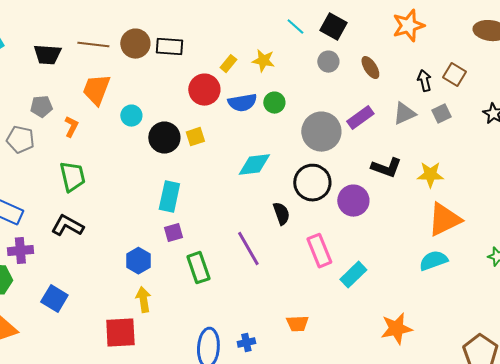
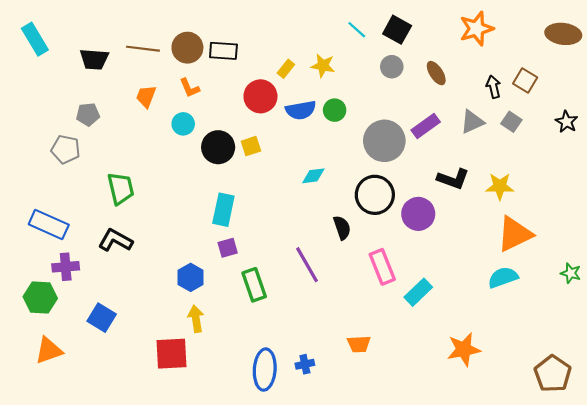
orange trapezoid: (96, 90) -> (146, 96), size x0.7
gray square: (441, 114) -> (511, 122), turned -30
orange L-shape: (71, 127) -> (190, 88), moved, turned 130
cyan diamond: (254, 165) -> (313, 176), size x0.7

